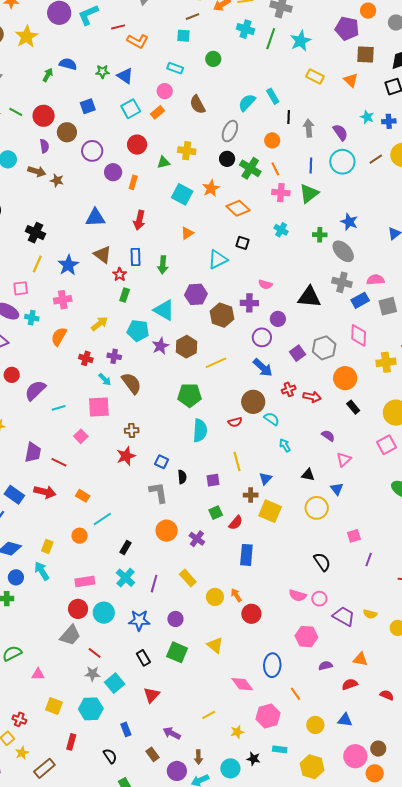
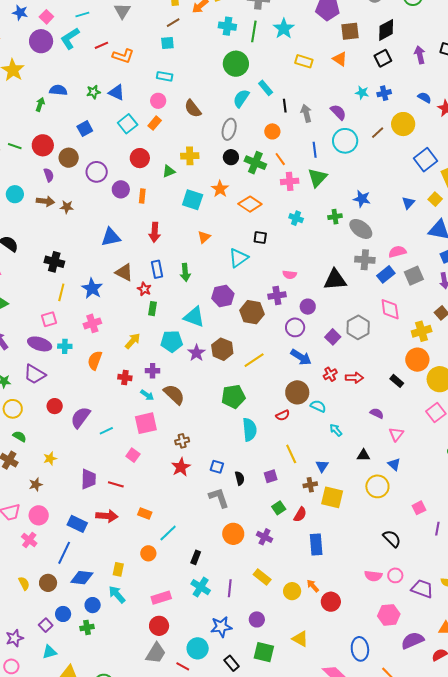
green circle: (213, 59) -> (236, 64), moved, size x1.6
orange circle: (345, 378) -> (417, 360), moved
cyan circle: (104, 613) -> (198, 648), moved
purple semicircle: (325, 666) -> (413, 640), size x1.6

